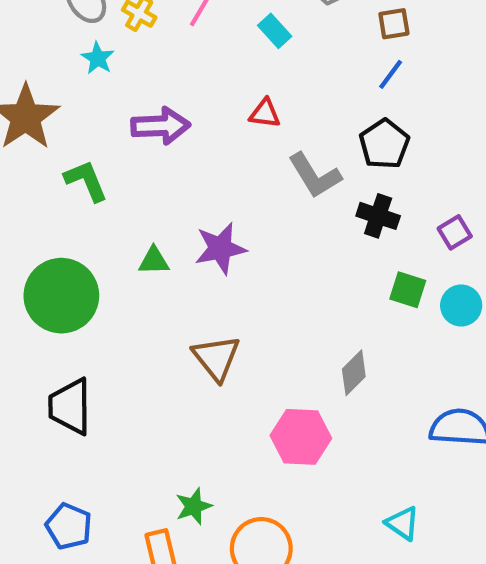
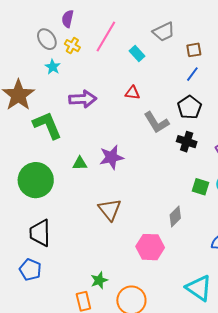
green L-shape: (86, 181) -> (47, 125), size x1.4
green square: (408, 290) -> (200, 187), moved
cyan triangle: (403, 523) -> (199, 288), size x1.6
blue pentagon: (69, 526) -> (30, 270), moved

